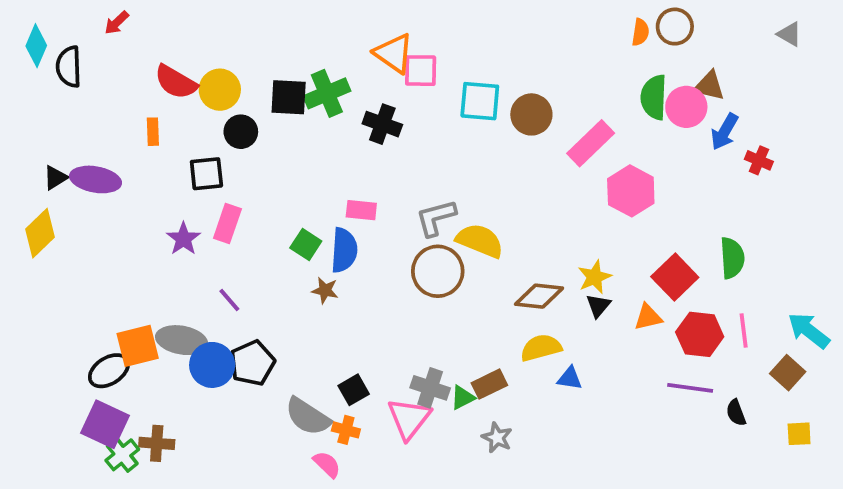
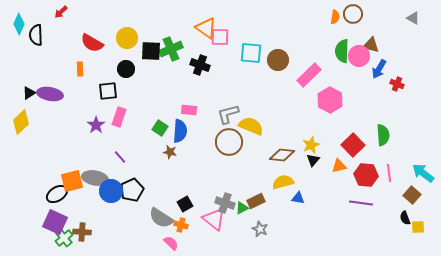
yellow circle: (220, 90) -> (127, 38), moved
black semicircle: (736, 413) -> (405, 218), moved
pink triangle: (409, 418) -> (214, 219), turned -30

